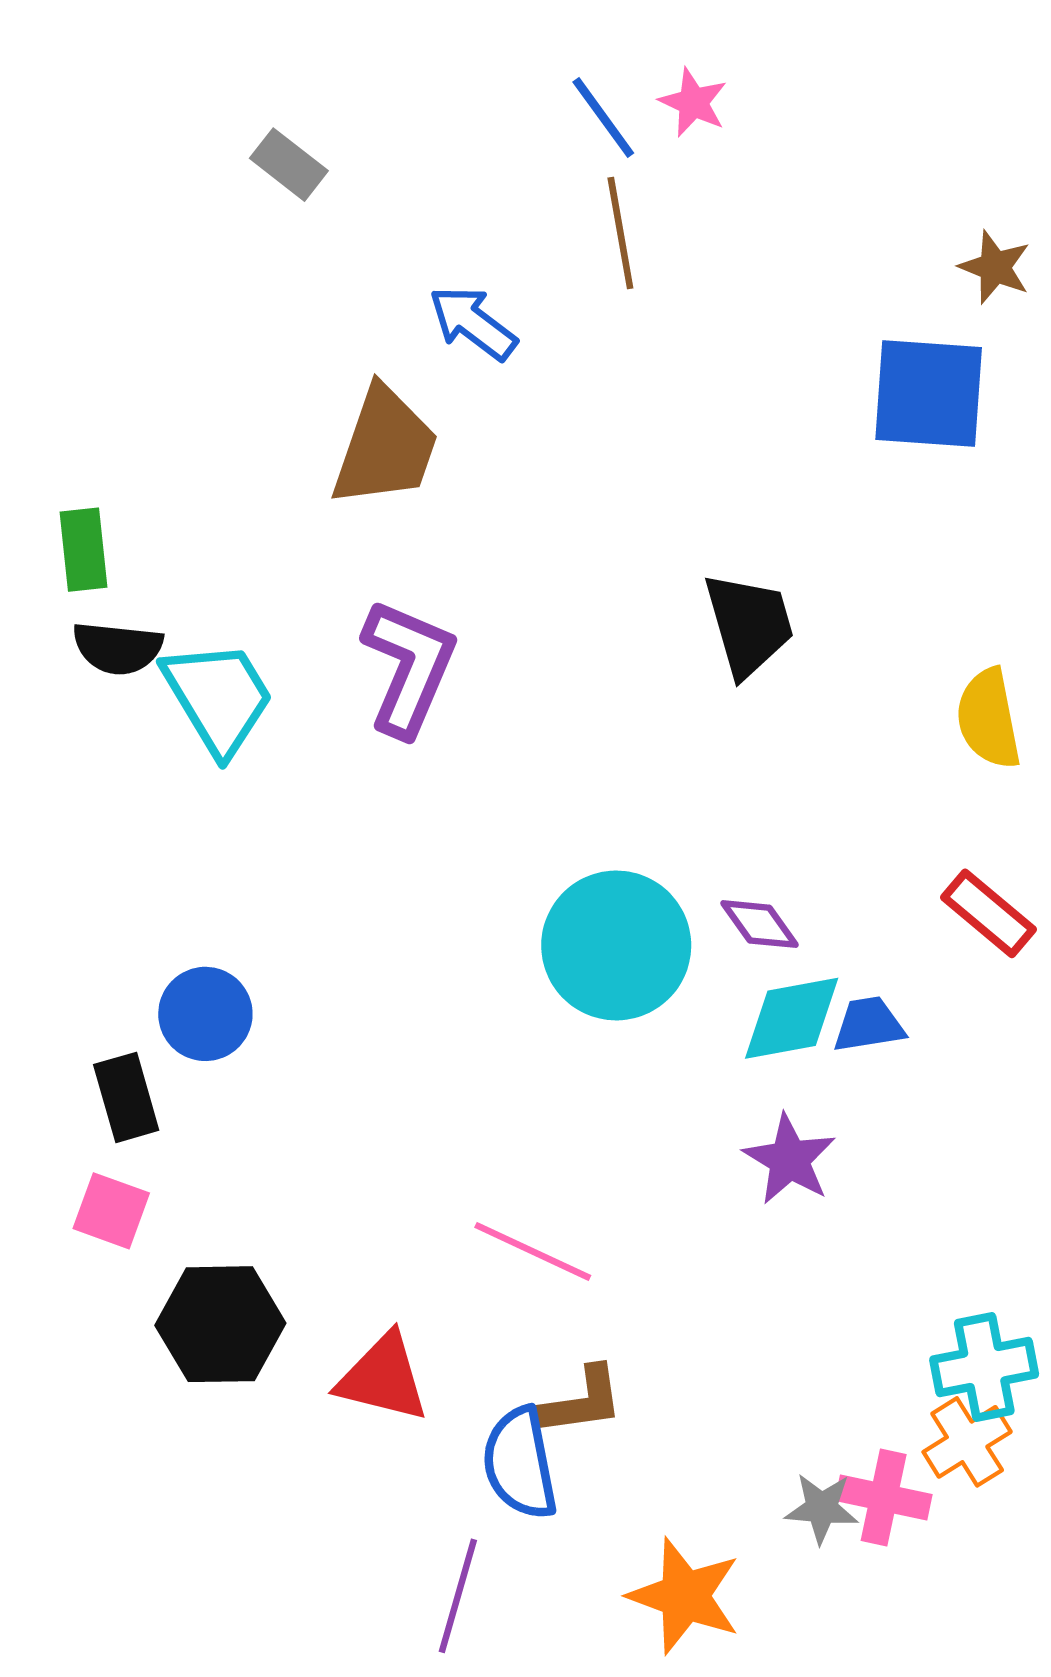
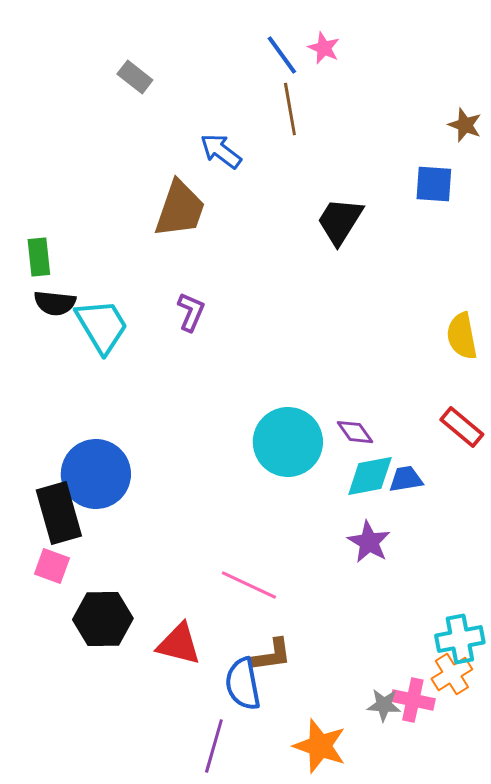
blue square: (929, 393) -> (434, 184), size x0.7
black trapezoid: (749, 625) -> (340, 221), moved, turned -132
purple L-shape: (409, 667) -> (191, 312), size x0.6
blue circle: (205, 1014) -> (96, 474), size x1.6
black rectangle: (126, 1097) -> (59, 513), size x1.5

